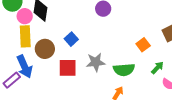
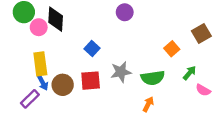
yellow rectangle: (25, 36) -> (40, 64), moved
brown circle: (45, 49) -> (63, 85), moved
blue arrow: (25, 67) -> (43, 83), size x0.6

